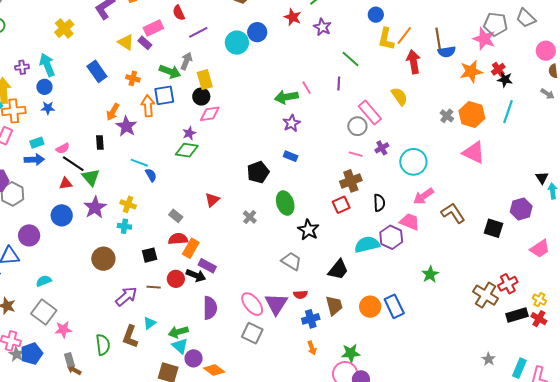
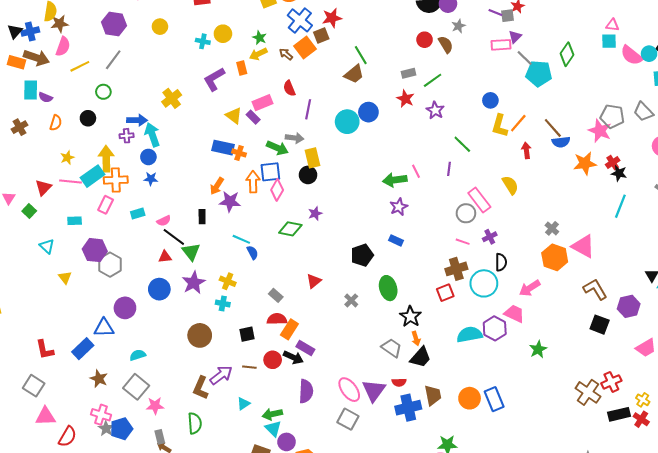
purple line: (198, 32) -> (308, 109), turned -54
brown line: (438, 39) -> (553, 128), turned -35
gray arrow: (186, 61) -> (295, 138), turned 72
red arrow: (413, 62) -> (526, 150), size x0.7
blue rectangle: (97, 71) -> (223, 148), moved, turned -45
pink diamond: (210, 114) -> (277, 190), moved, turned -55
orange hexagon: (472, 115) -> (555, 257), moved
gray cross: (447, 116) -> (552, 228), moved
purple star: (126, 126) -> (230, 201), turned -30
purple star: (189, 133) -> (315, 213), moved
blue arrow: (34, 160) -> (137, 120), moved
cyan circle: (413, 162) -> (484, 283), moved
black semicircle: (379, 203) -> (501, 262), moved
brown L-shape: (453, 213) -> (595, 289), moved
black trapezoid: (338, 270) -> (421, 357), moved
green star: (430, 274) -> (538, 349), moved
blue cross: (311, 319) -> (408, 408), size x1.4
brown L-shape: (130, 336) -> (201, 388), moved
orange arrow: (312, 348) -> (416, 338), moved

